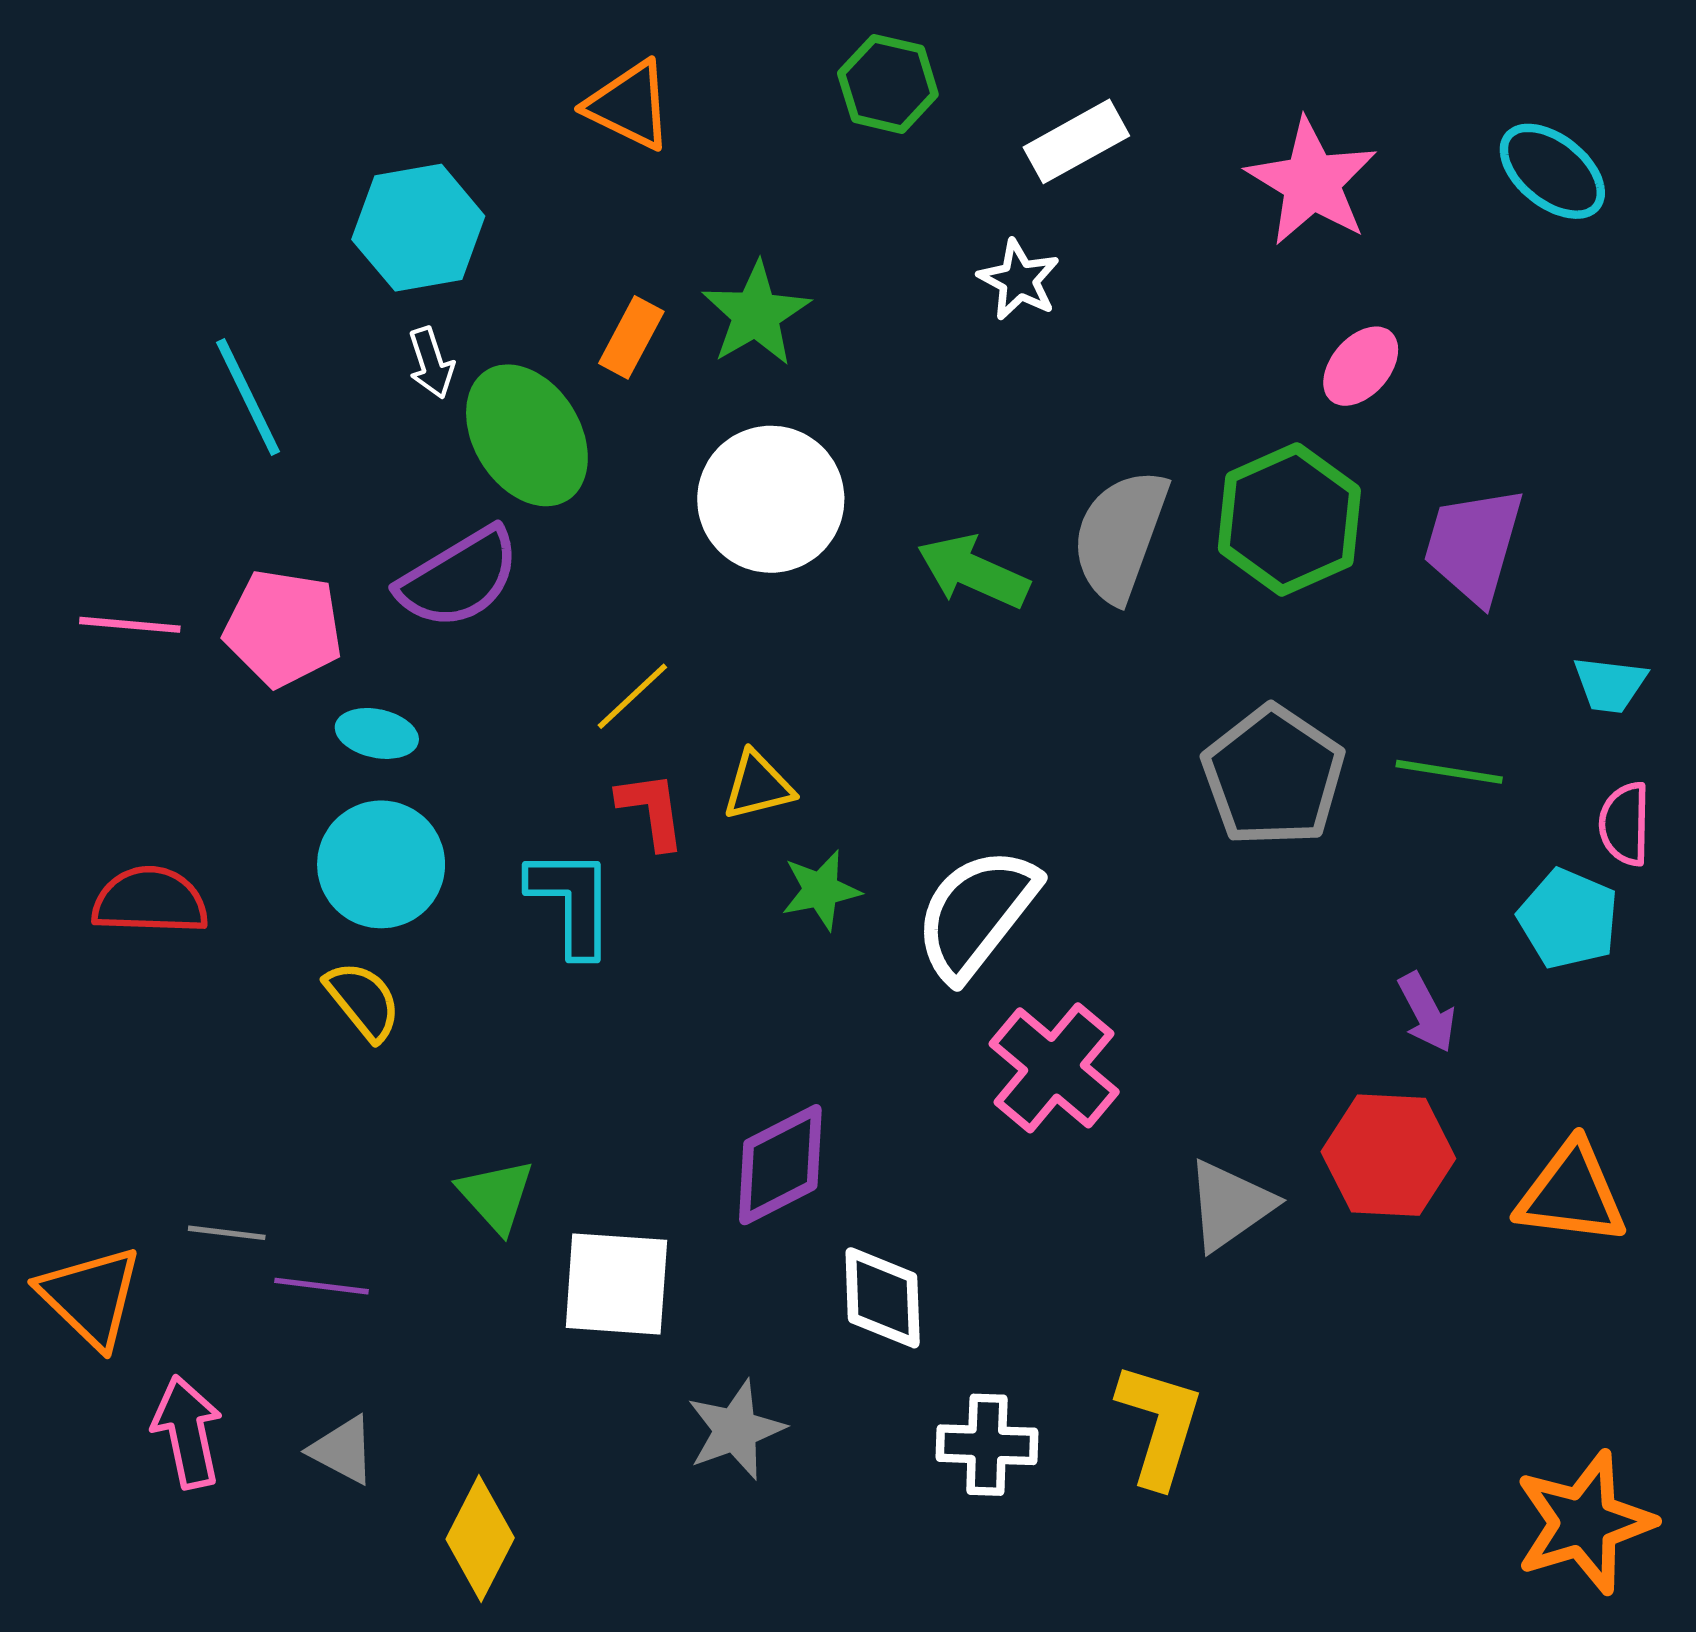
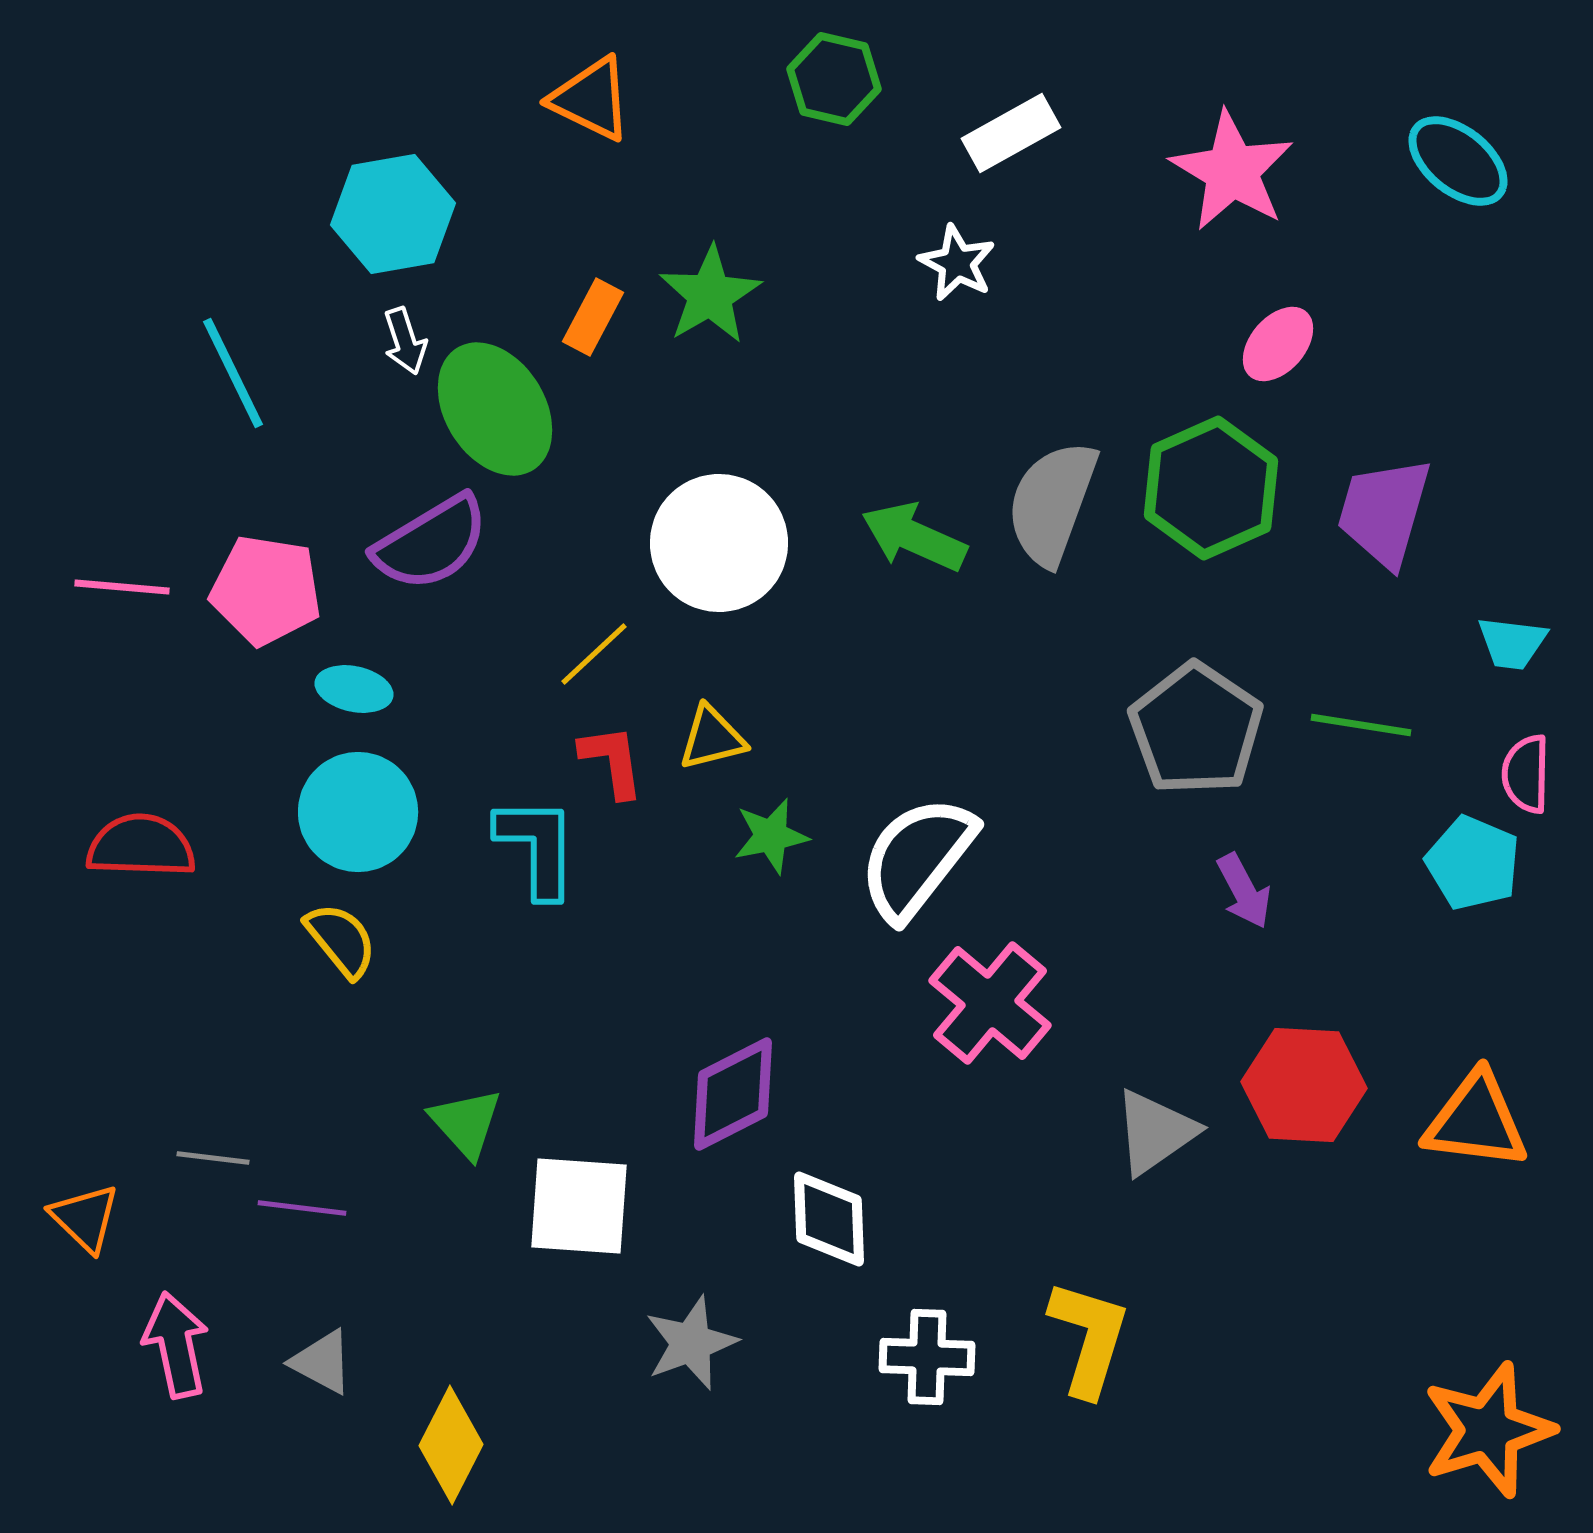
white circle: (771, 499) -> (719, 543), moved
purple arrow: (1427, 1012) -> (1244, 891), moved
orange triangle: (90, 1297) -> (85, 1218), size x0.7

